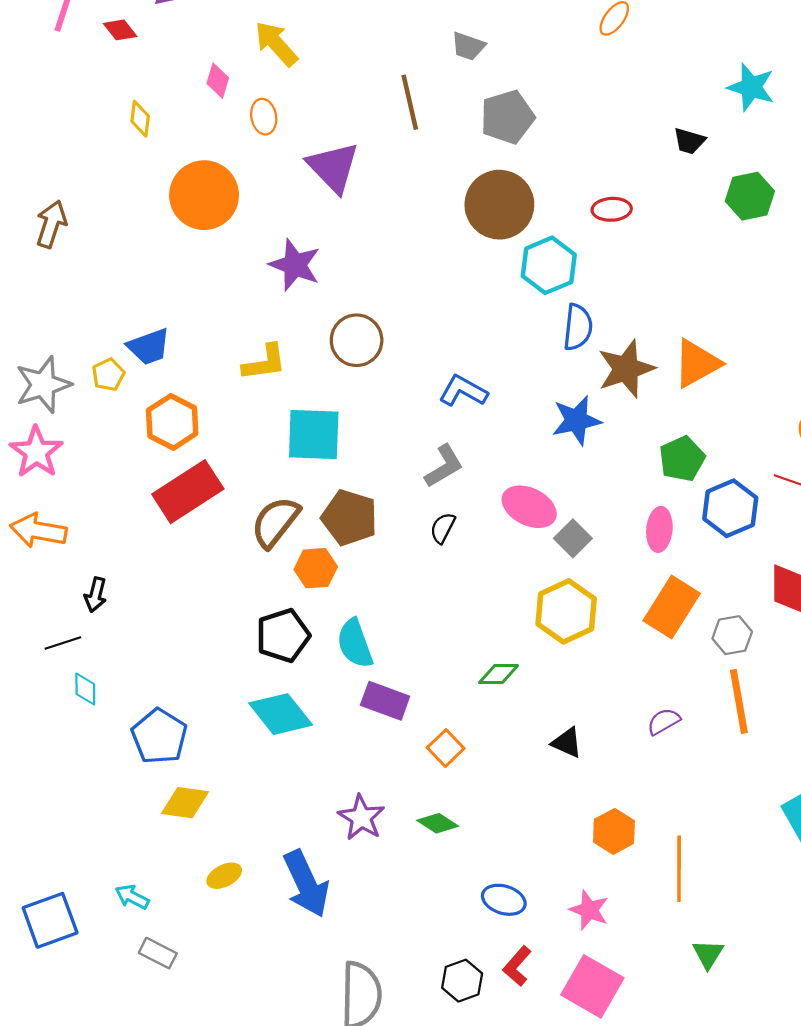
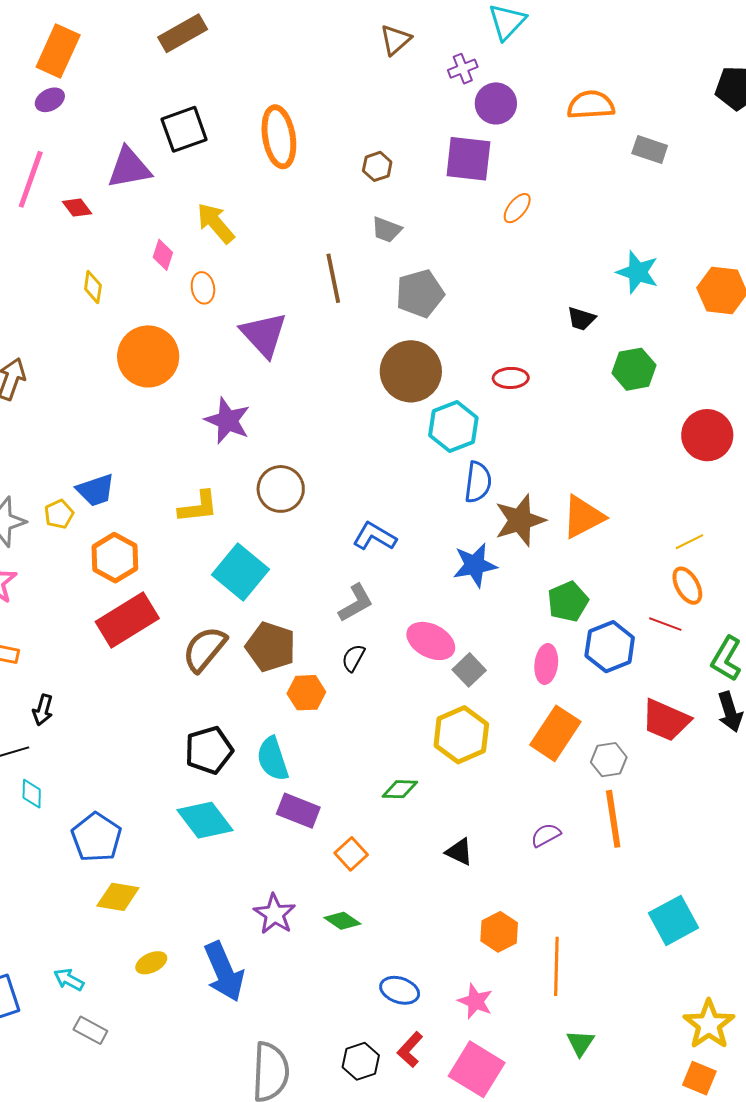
cyan square: (314, 435) -> (241, 572), turned 36
orange hexagon: (316, 568) -> (306, 693), moved

